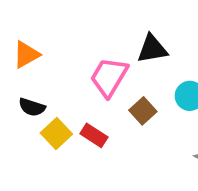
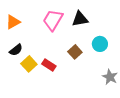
pink trapezoid: (109, 77) -> (53, 20), moved
black semicircle: (32, 107) -> (16, 50), turned -56

